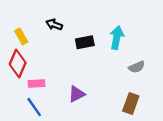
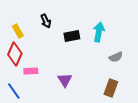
black arrow: (54, 25) -> (46, 21), turned -136
purple triangle: (77, 94) -> (65, 80), turned -35
blue line: (34, 107) -> (14, 91), moved

